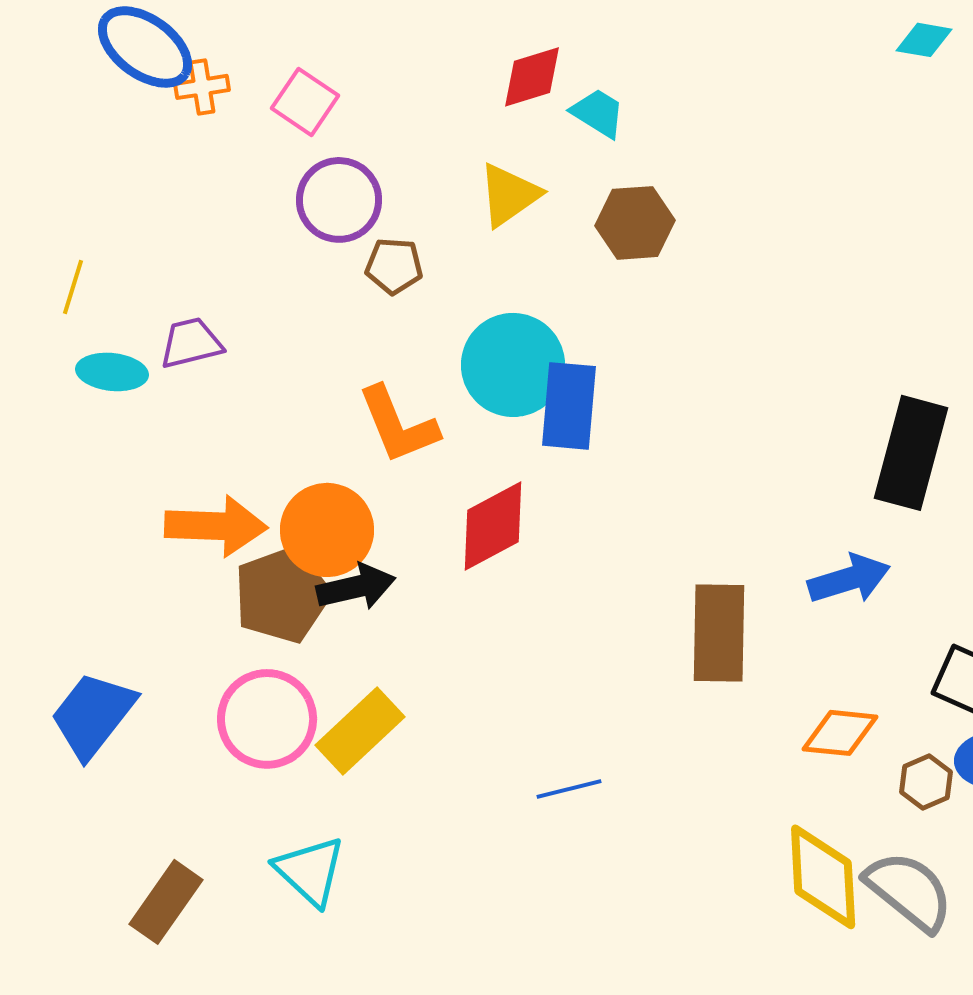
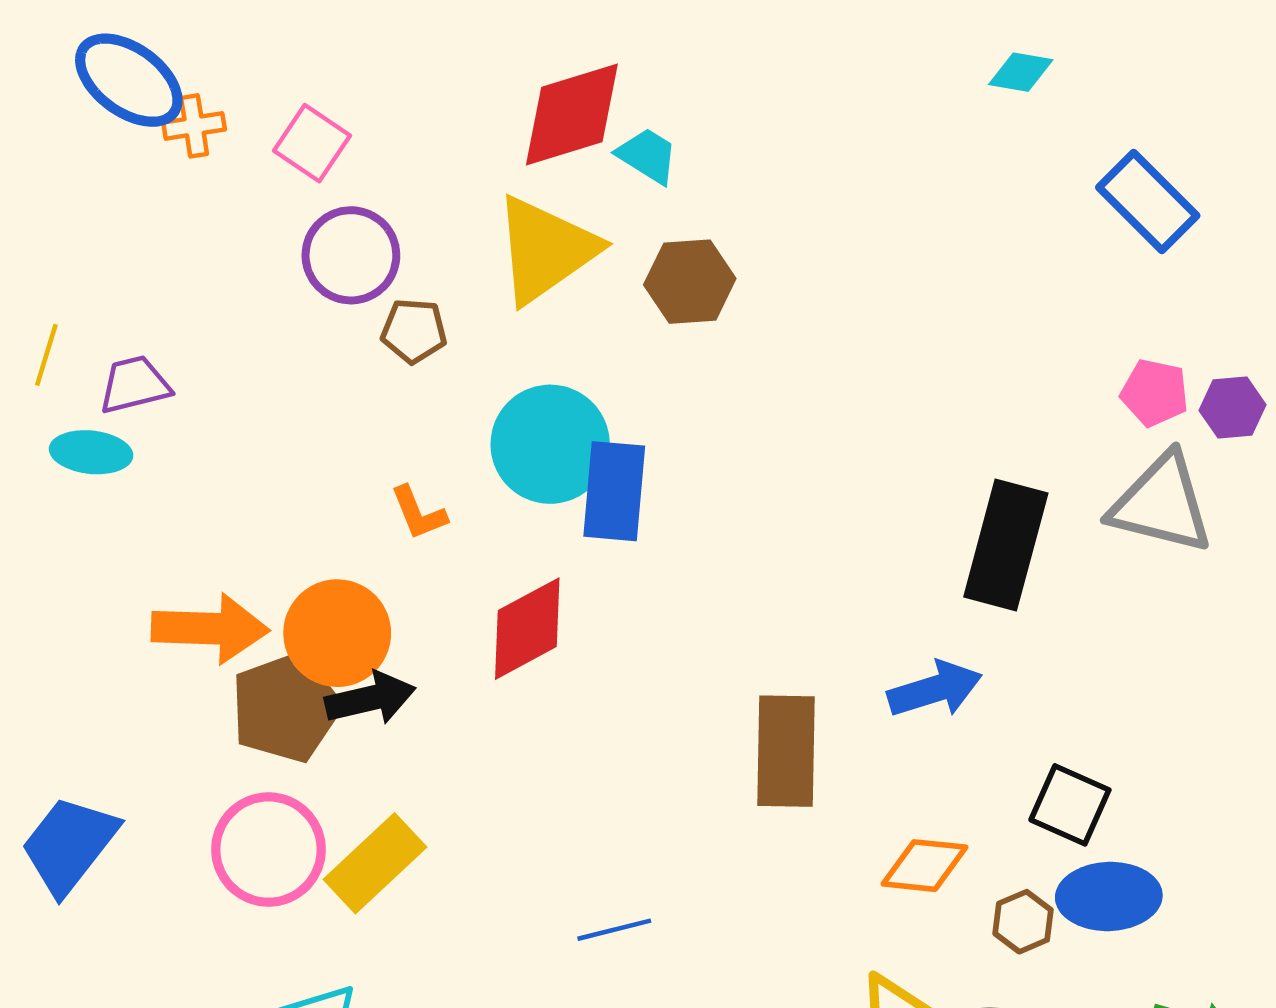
red diamond: (532, 77) -> (572, 114), size x1.5
yellow triangle: (509, 195) -> (546, 250), size x1.5
purple trapezoid: (191, 343) -> (135, 385), moved
orange L-shape: (398, 425) -> (418, 513), size x0.6

